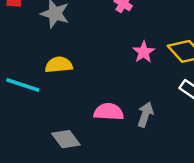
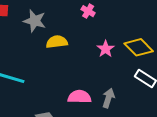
yellow semicircle: (59, 65) -> (57, 42), moved

